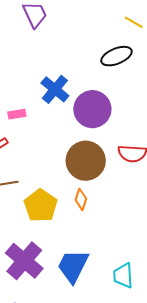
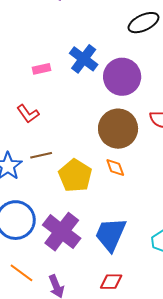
pink rectangle: (17, 114) -> (41, 69), moved
orange diamond: (81, 199) -> (115, 168), turned -35

